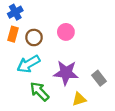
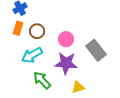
pink circle: (66, 32) -> (66, 39), moved
gray rectangle: (99, 78) -> (96, 50), moved, size x1.5

